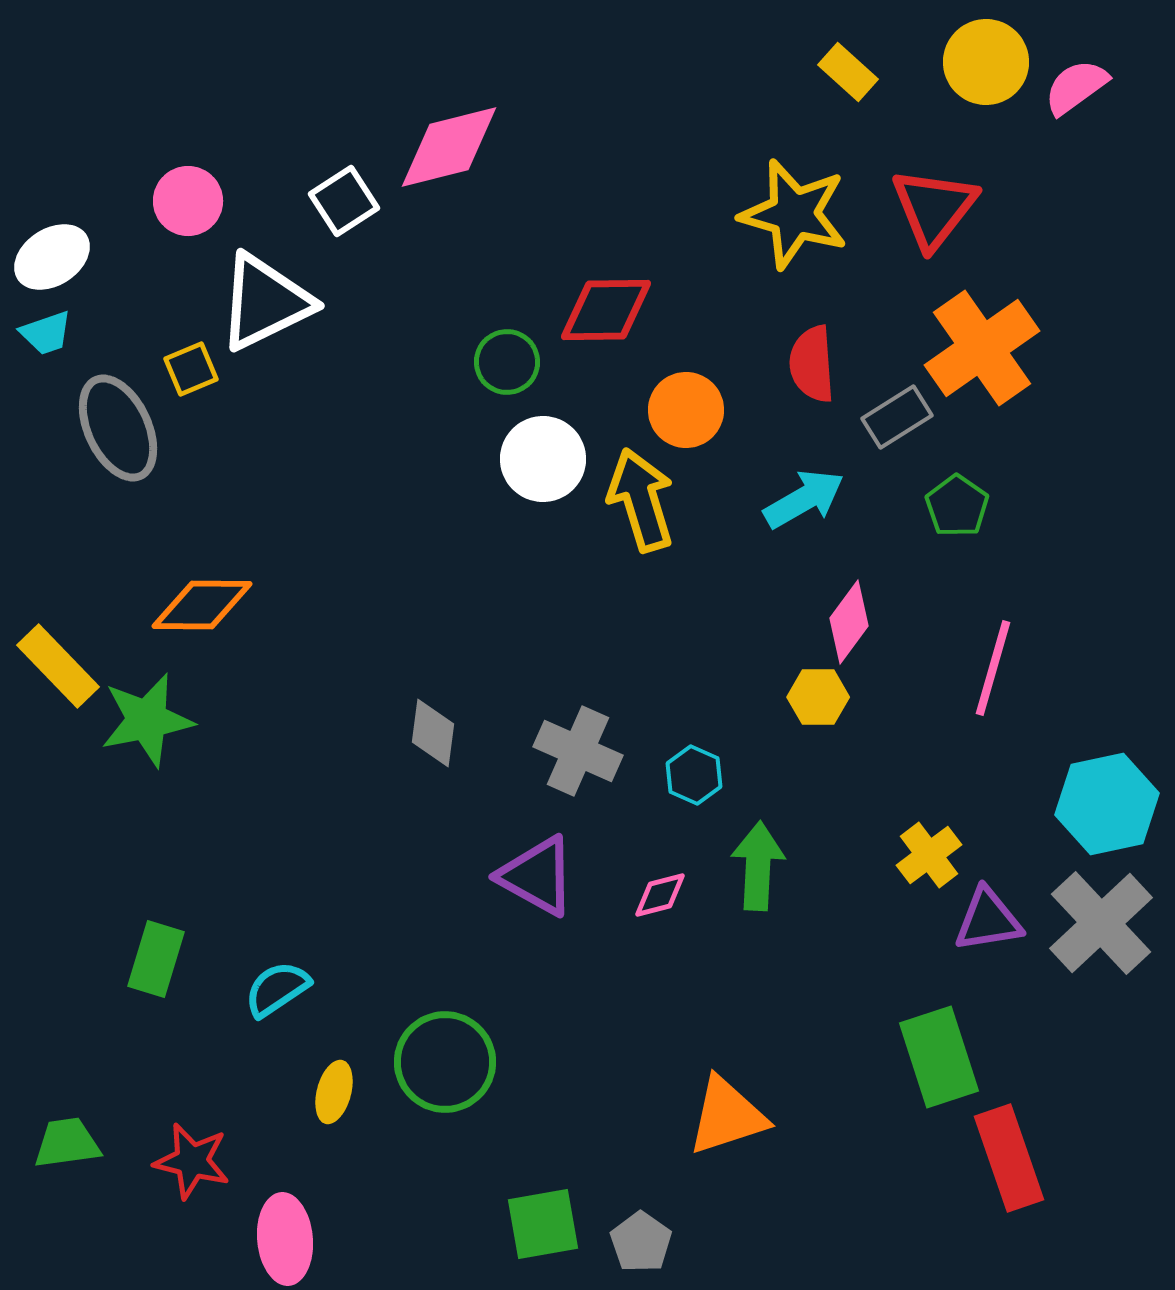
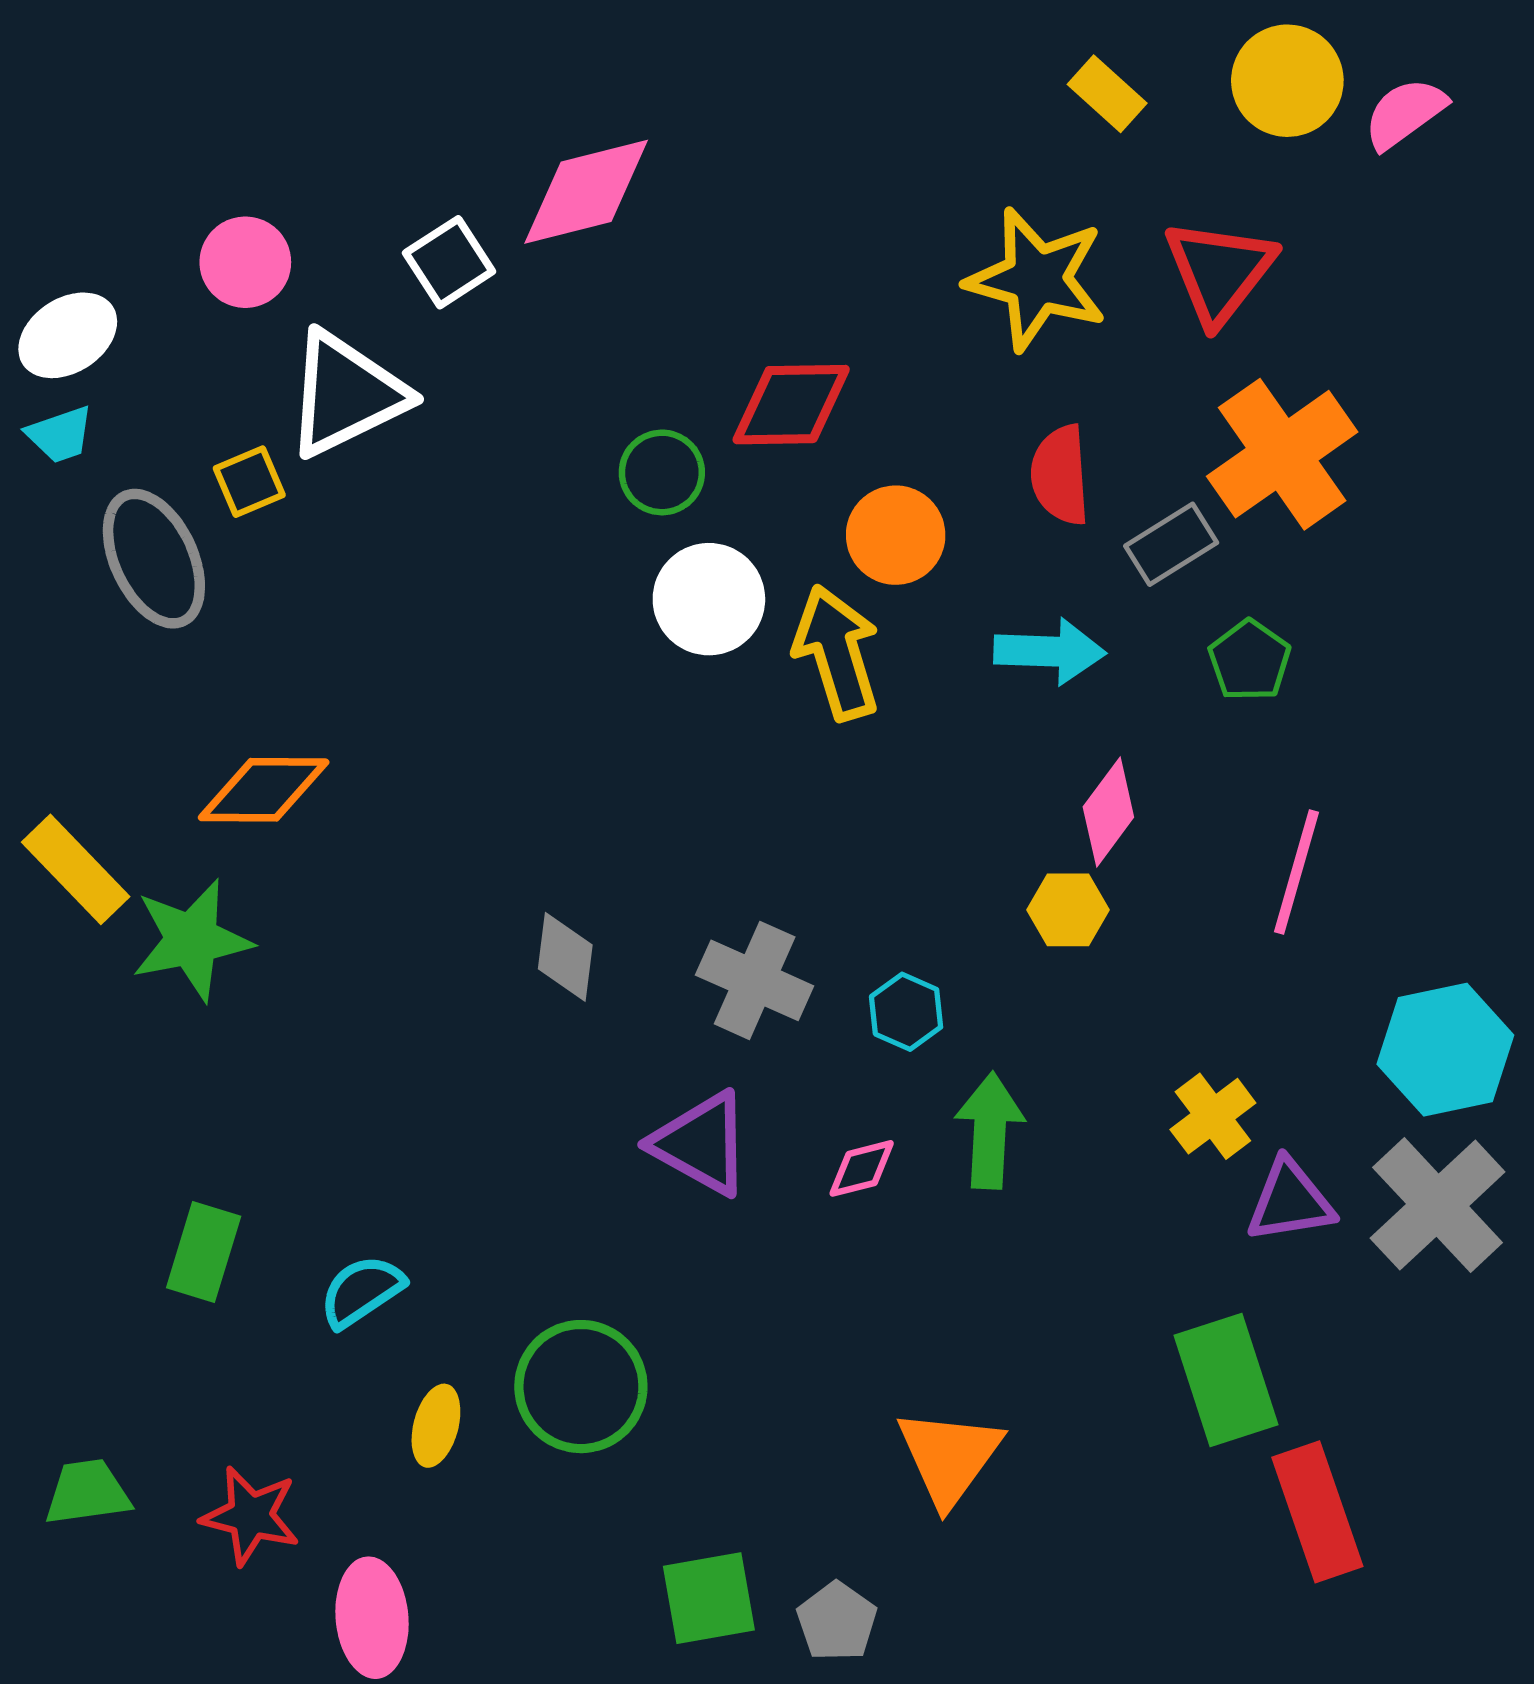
cyan arrow: (804, 499) -> (1050, 651), turned 32
orange triangle: (727, 1116) -> (949, 1457), turned -36

